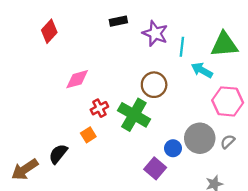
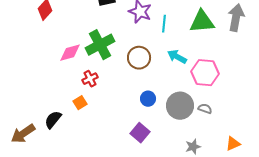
cyan arrow: (202, 70) -> (177, 57), moved
green cross: (134, 115) -> (100, 45), moved, turned 32
gray semicircle: (228, 142) -> (205, 109), turned 64
blue circle: (173, 148) -> (148, 99), moved

